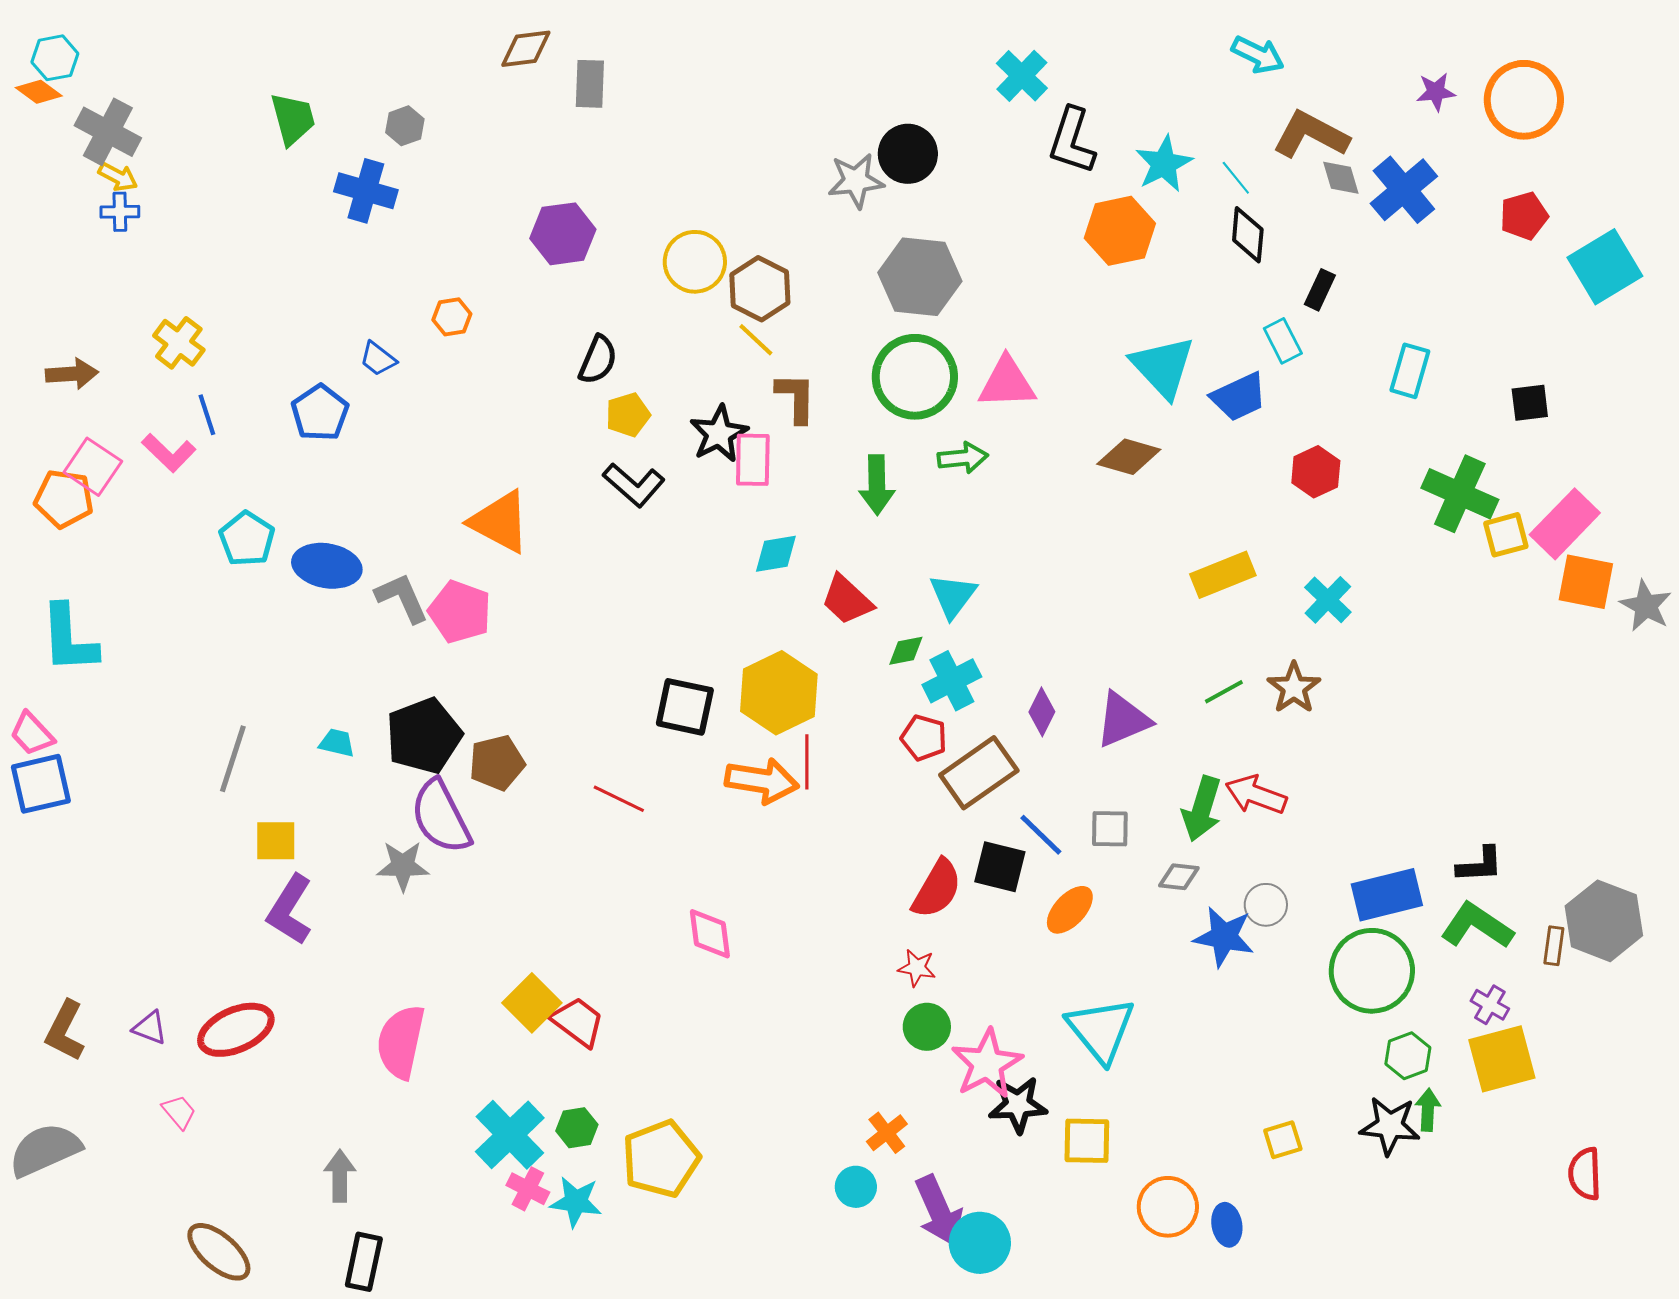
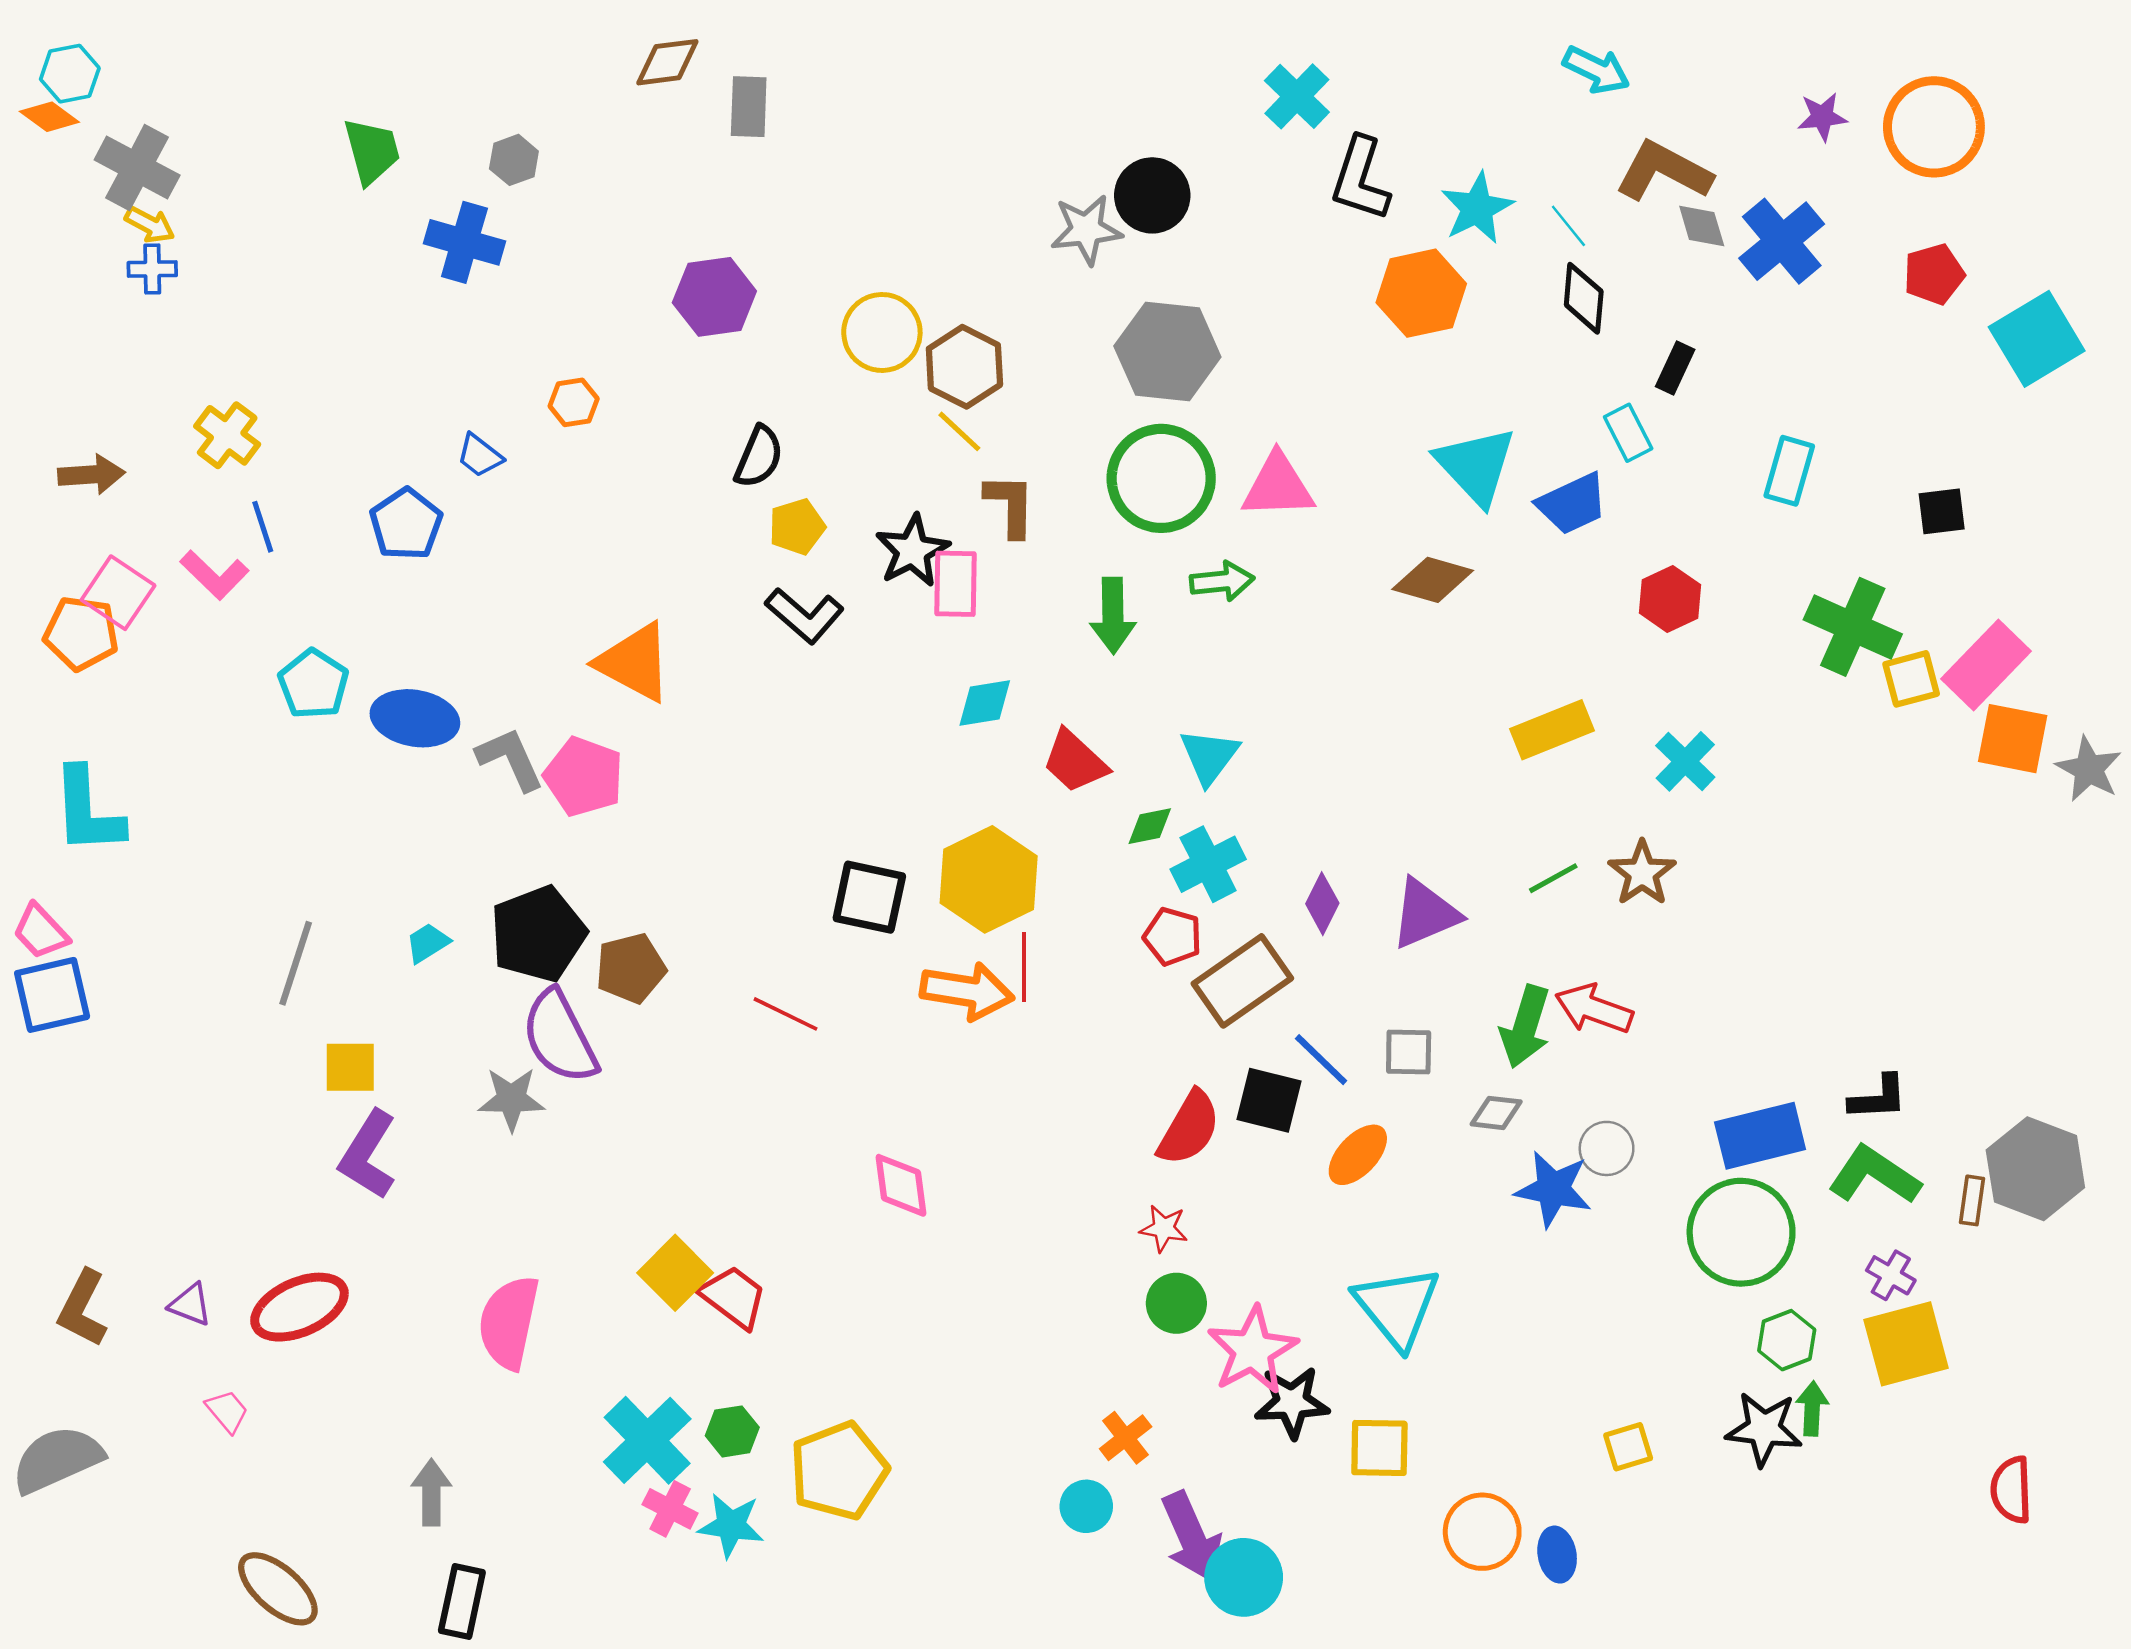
cyan trapezoid: (337, 743) -> (428, 943), turned -45

